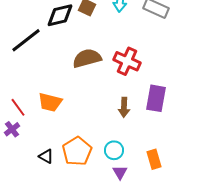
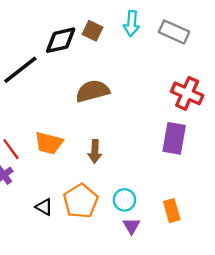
red cross: (127, 61) -> (187, 93), moved
brown arrow: (124, 107) -> (95, 151), moved

